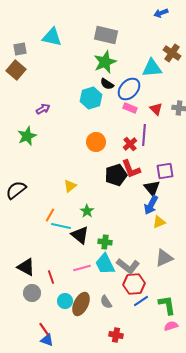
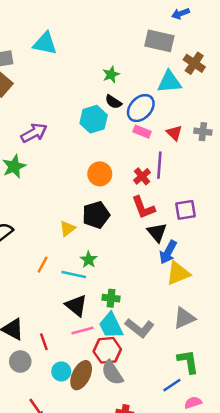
gray rectangle: (106, 35) -> (159, 41), moved
green star: (105, 62) -> (111, 74), size x0.6
purple arrow: (43, 109) -> (34, 133), size x1.5
black pentagon: (116, 175) -> (96, 215), moved
black triangle: (152, 188) -> (157, 232), moved
yellow triangle: (159, 222) -> (178, 273), size x1.5
cyan line: (61, 226) -> (74, 275), moved
black triangle: (80, 235) -> (76, 306), moved
red hexagon: (134, 284) -> (107, 350), moved
blue line: (141, 301) -> (172, 385), moved
gray semicircle: (106, 302) -> (112, 373), size x1.5
green L-shape: (167, 305) -> (188, 362), moved

